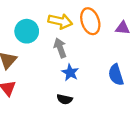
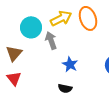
yellow arrow: (60, 21) -> (61, 18), turned -40
gray arrow: (60, 48) -> (51, 40), moved

